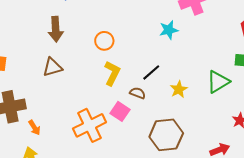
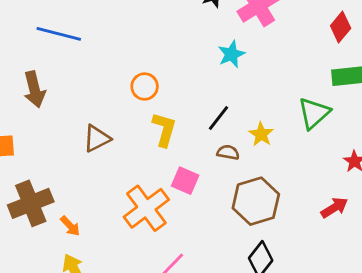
brown arrow: (56, 29) -> (34, 89), moved
brown triangle: (52, 67) -> (97, 139), moved
brown semicircle: (138, 93) -> (228, 152), moved

